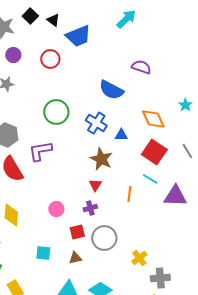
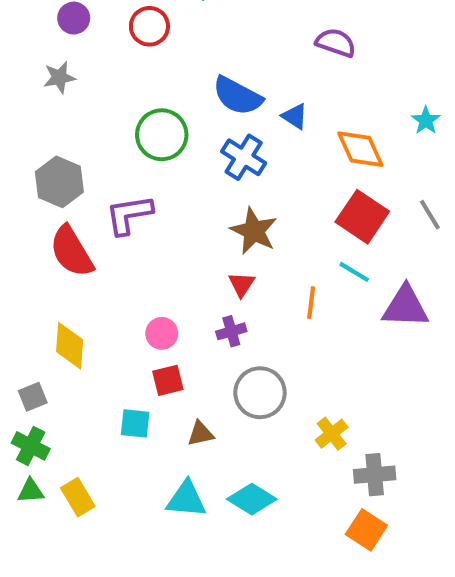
blue semicircle: (111, 90) -> (237, 96), moved
blue triangle: (121, 135) -> (295, 116), moved, turned 32
red square: (77, 232) -> (168, 380), moved

